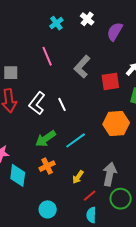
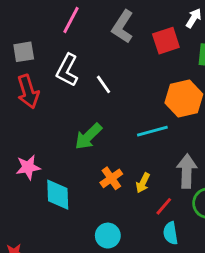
pink line: (47, 56) -> (71, 20), turned 60
white L-shape: (37, 103) -> (67, 70), moved
cyan line: (76, 140) -> (152, 131), moved, turned 30
orange cross: (47, 166) -> (111, 178), moved

